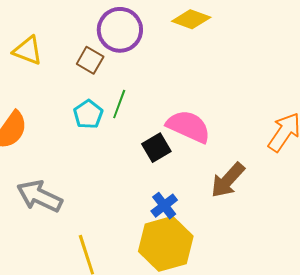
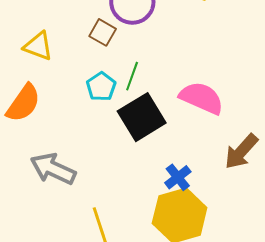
yellow triangle: (28, 51) -> (38, 46), moved
black square: (156, 148) -> (142, 117), moved, size x1.6

